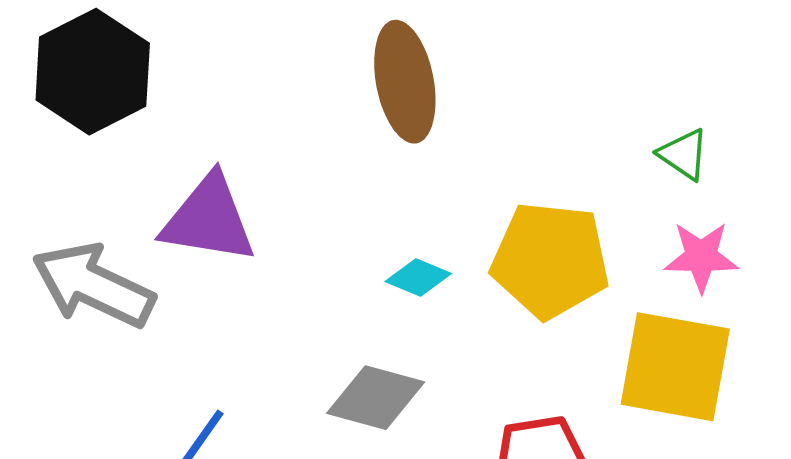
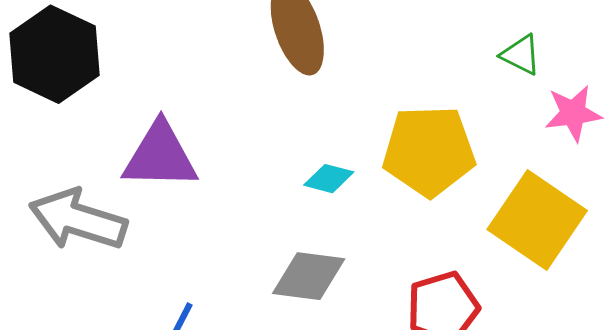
pink star: (701, 257) -> (573, 113), moved
yellow square: (675, 367) -> (537, 220), turned 32

